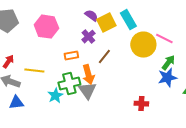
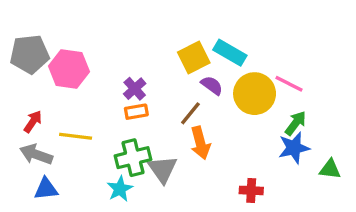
purple semicircle: (91, 16) -> (212, 85), moved
cyan rectangle: (128, 20) -> (230, 53), turned -30
pink hexagon: (46, 27) -> (69, 69), moved
purple cross: (88, 37) -> (135, 89), moved
orange arrow: (88, 75) -> (200, 143), moved
cyan star: (55, 96) -> (120, 189), moved

